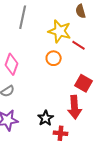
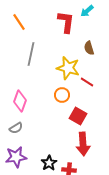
red square: (84, 83) -> (78, 116), moved
black star: (46, 118) -> (49, 163), moved

